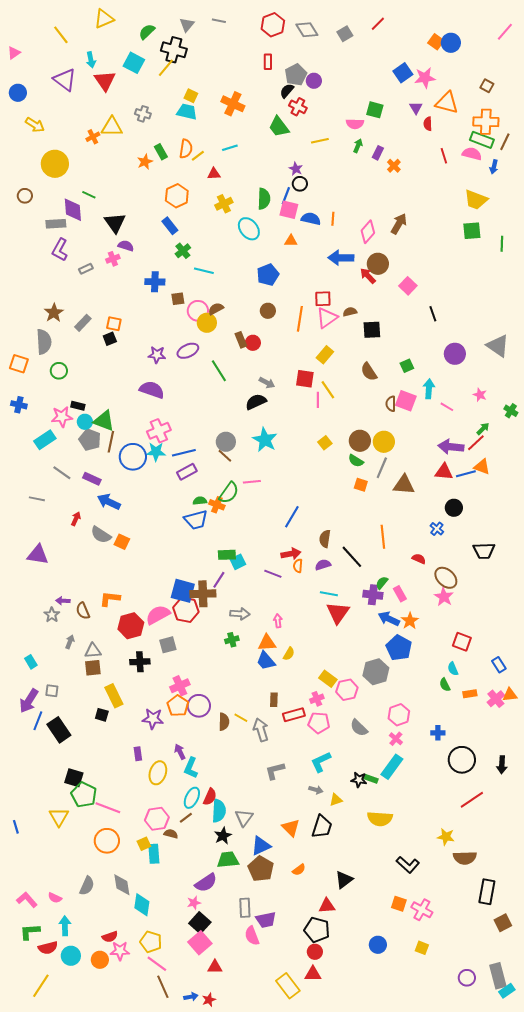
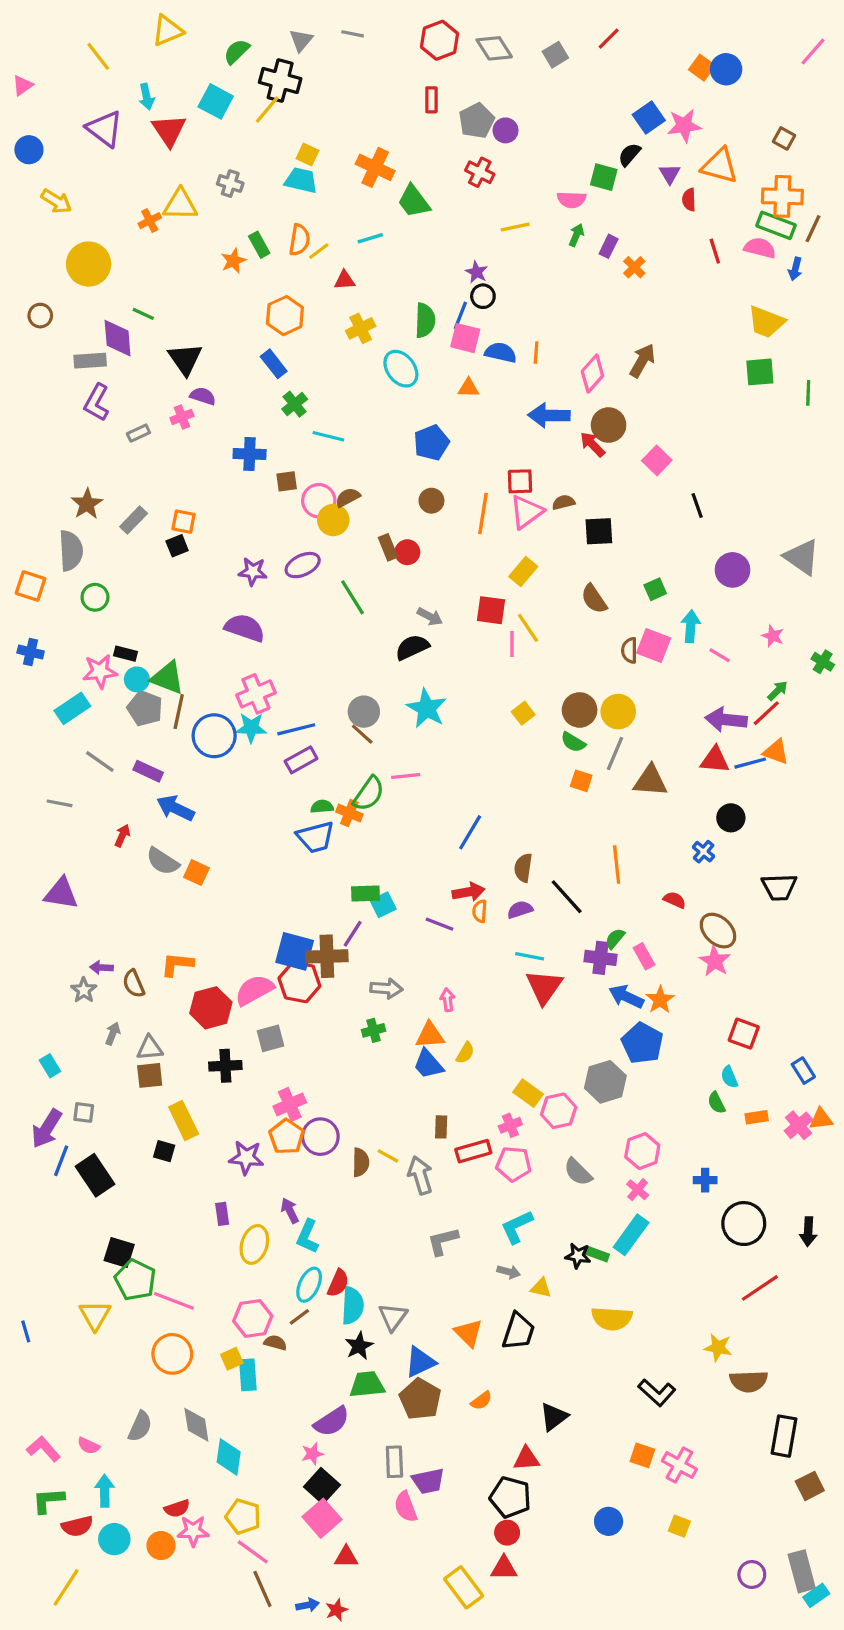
black semicircle: (287, 91) -> (629, 155), moved
green trapezoid: (279, 127) -> (414, 201), moved
yellow triangle: (336, 800) -> (541, 1288), turned 32

